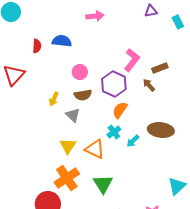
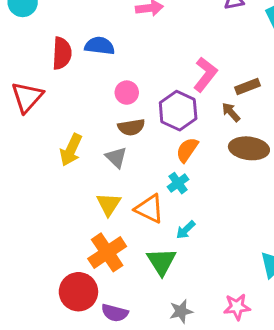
red semicircle: (37, 46) -> (62, 53), size x1.5
yellow arrow: (54, 99) -> (71, 150), moved, size x1.5
brown ellipse: (161, 130) -> (249, 148), moved
cyan arrow: (133, 141) -> (186, 230), moved

